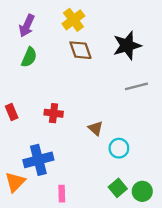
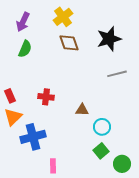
brown triangle: (96, 128) -> (82, 110), turned -40
orange triangle: (15, 182) -> (13, 117), moved
green square: (118, 188) -> (101, 151), moved

